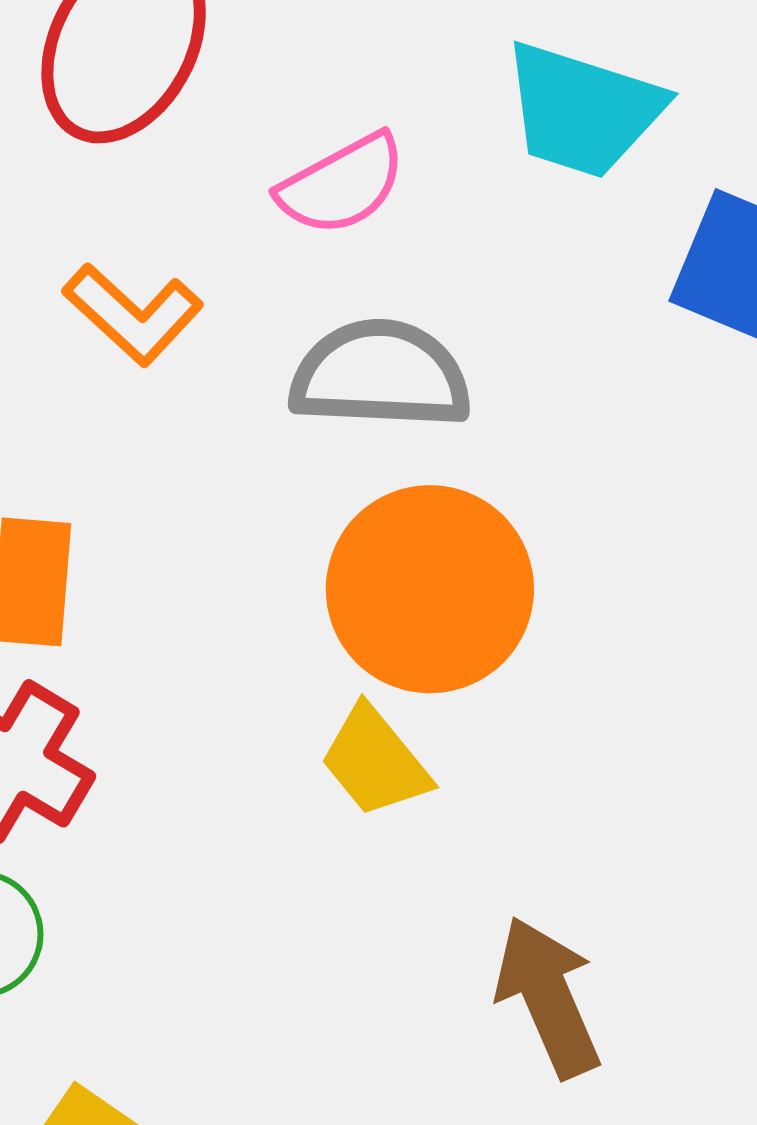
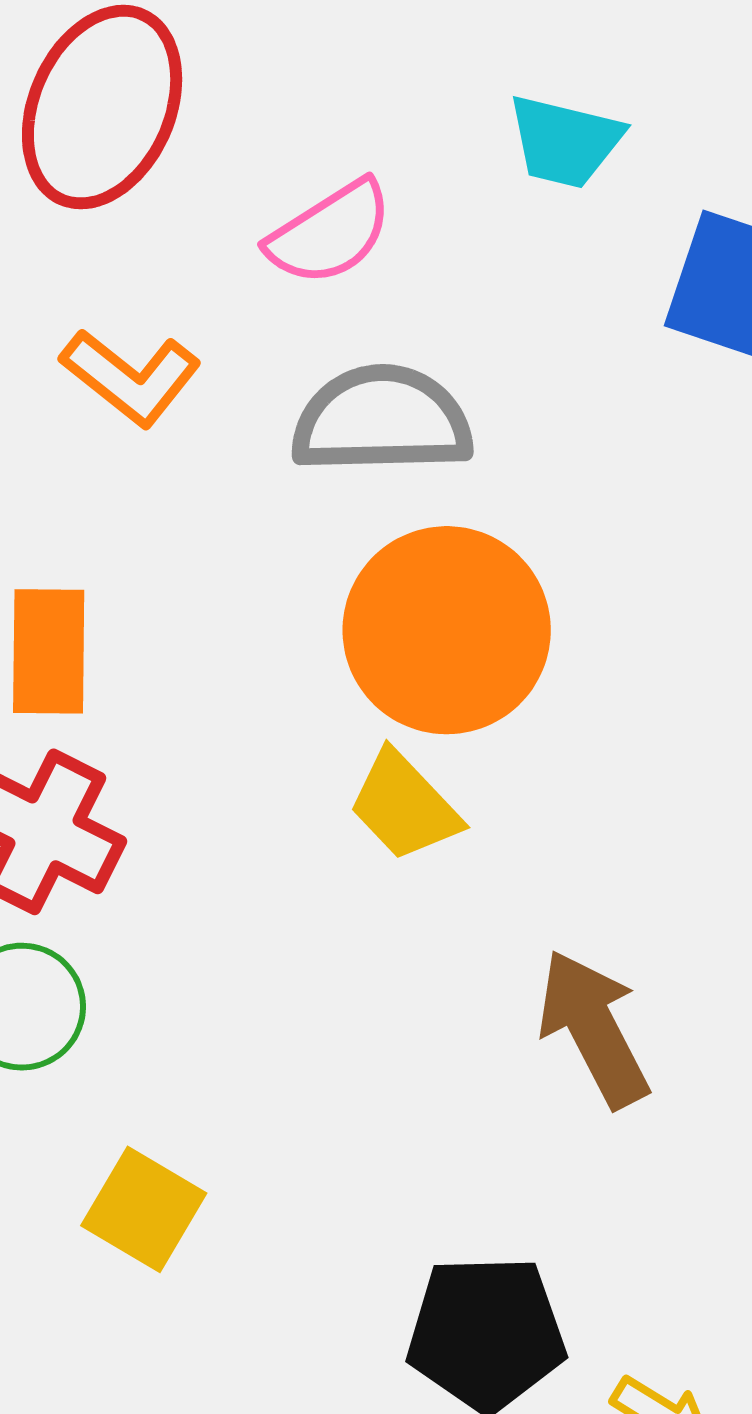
cyan trapezoid: (583, 110) -> (565, 141), size x0.7

